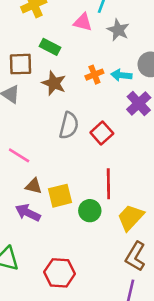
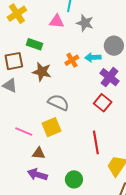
gray semicircle: (69, 125) -> (58, 102), turned -70
red square: (102, 133) -> (103, 103), moved
yellow square: (60, 196) -> (51, 127), moved
green circle: (90, 211) -> (74, 179), moved

